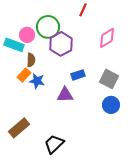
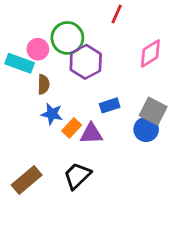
orange rectangle: (24, 75) -> (72, 128), moved
blue circle: (111, 105) -> (146, 129), moved
black trapezoid: (54, 144) -> (77, 176), moved

